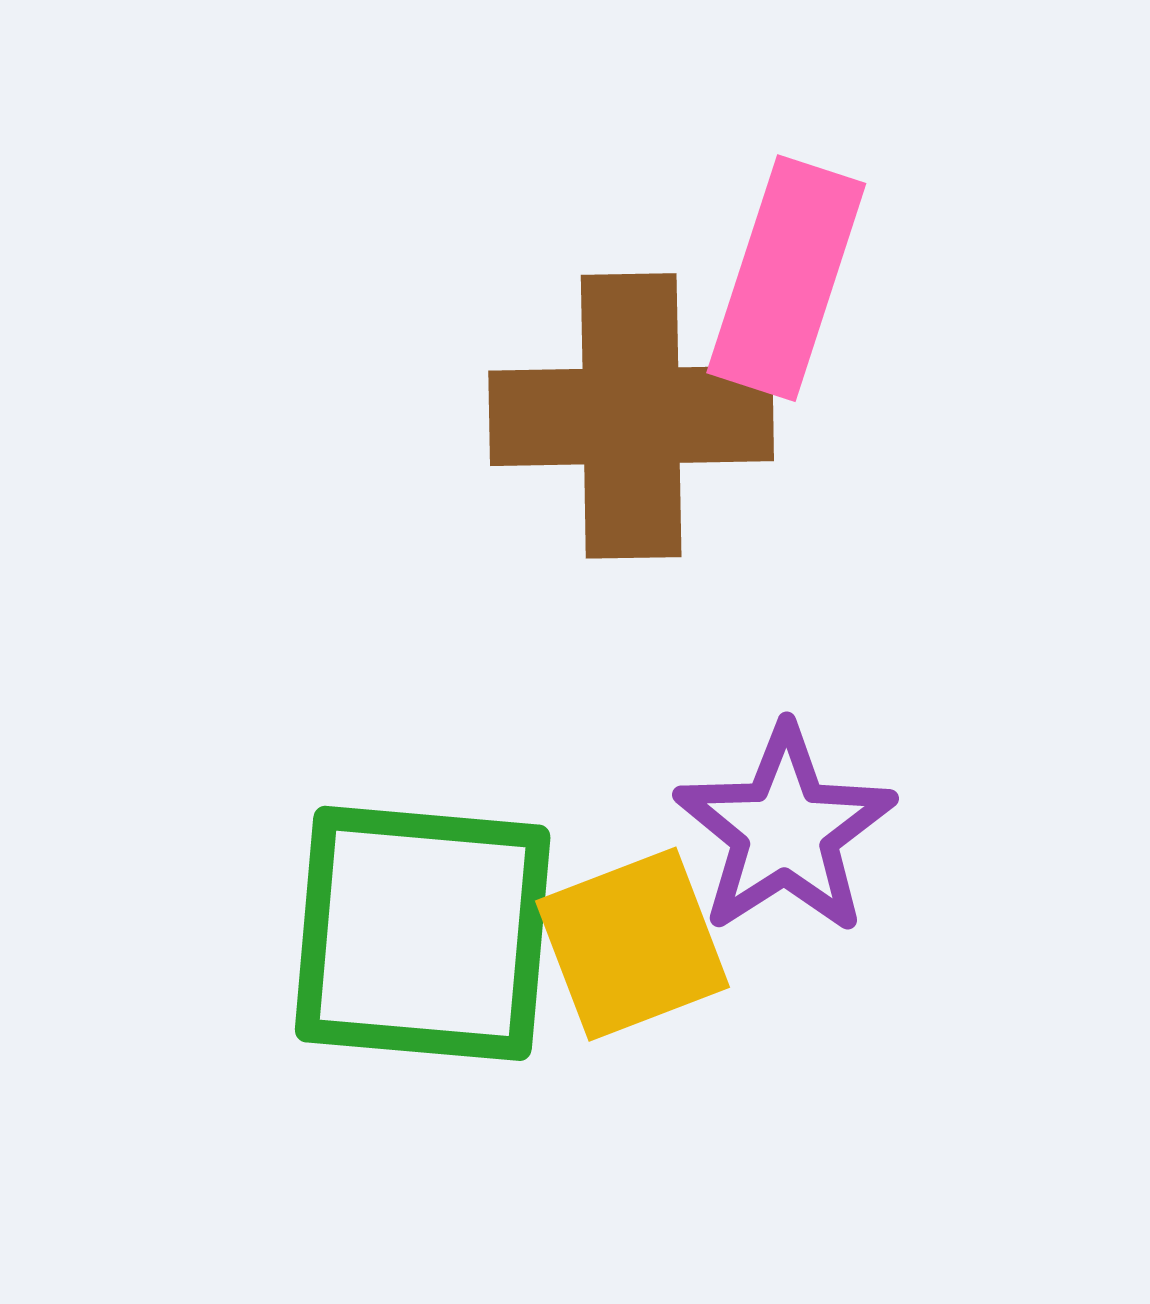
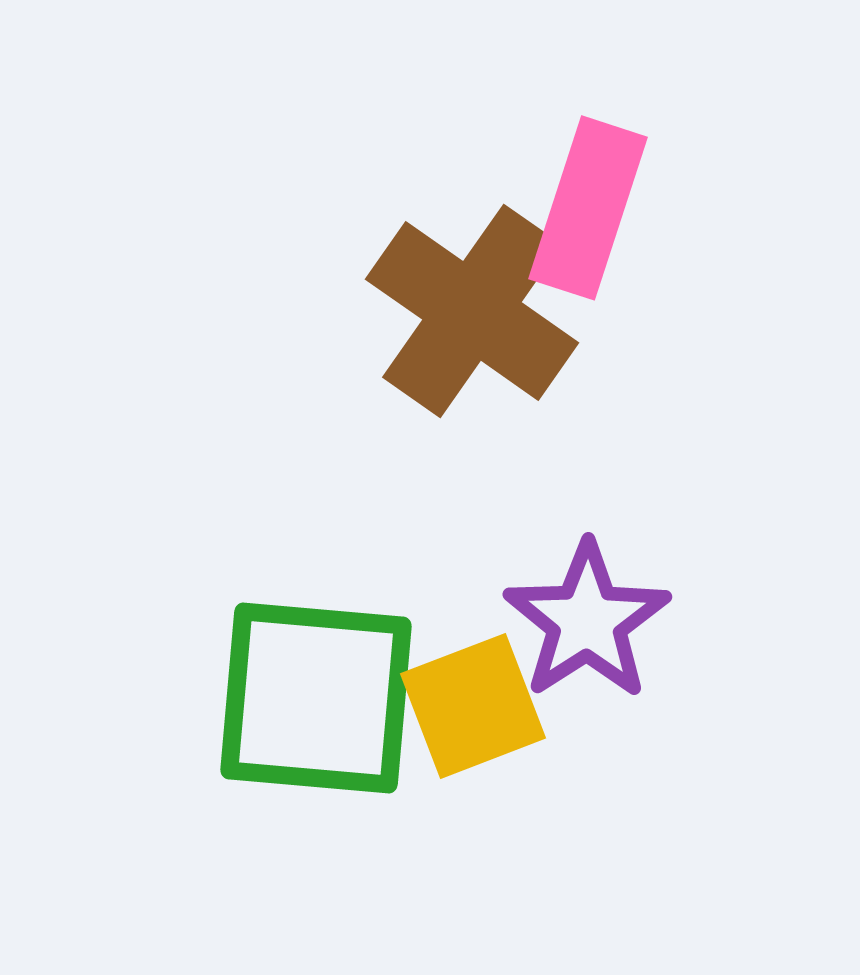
brown cross: (631, 416) -> (472, 311), turned 36

